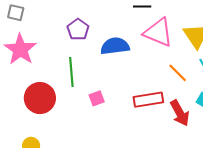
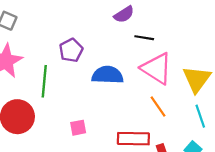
green line: (71, 72) -> (44, 81), moved
orange line: (178, 73) -> (158, 107), moved

